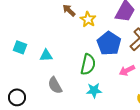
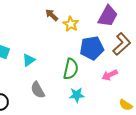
blue pentagon: (109, 43) -> (92, 48), turned 30
cyan triangle: (46, 55) -> (29, 60), turned -32

